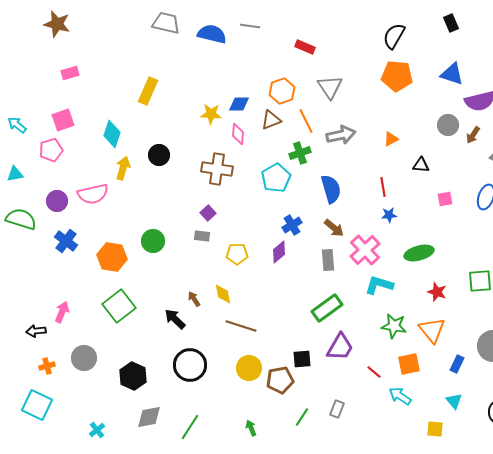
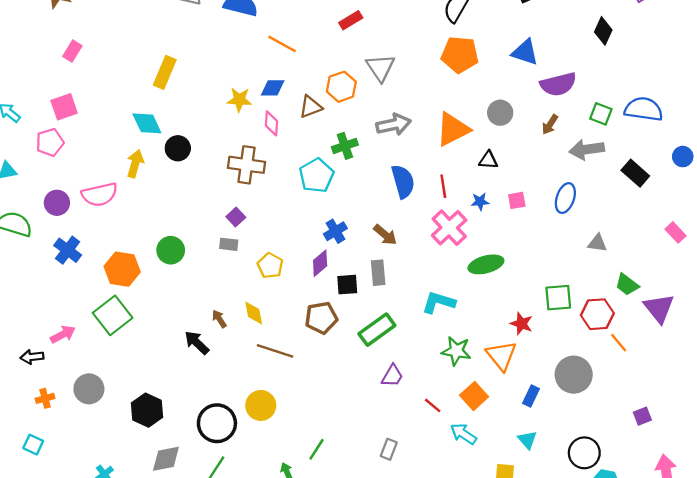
red rectangle: (305, 47) -> (351, 20), turned -54
pink rectangle: (70, 73) -> (72, 51), turned -42
orange hexagon: (282, 91) -> (341, 87), moved
orange line: (306, 121) -> (282, 44), moved, turned -35
gray circle: (448, 125) -> (500, 113), moved
cyan diamond: (112, 134) -> (147, 123), moved, turned -44
orange triangle: (391, 139) -> (453, 129), size x2.0
blue semicircle: (331, 189) -> (403, 181), moved
blue star: (389, 215) -> (480, 202), moved
pink cross: (365, 250) -> (449, 228), moved
yellow pentagon: (237, 254) -> (270, 266), turned 30
red star: (437, 292) -> (522, 324), moved
green square: (119, 306) -> (113, 315), moved
pink arrow: (62, 312) -> (63, 334), turned 40
purple trapezoid: (340, 347) -> (392, 376), size x0.7
black square: (302, 359) -> (347, 285), moved
orange square: (409, 364) -> (474, 396), turned -30
black circle: (190, 365) -> (217, 423), moved
yellow circle: (249, 368) -> (261, 405), moved
brown pentagon: (280, 380) -> (321, 318), moved
cyan square: (37, 405) -> (33, 445), size x0.6
green line: (302, 417) -> (316, 449), moved

